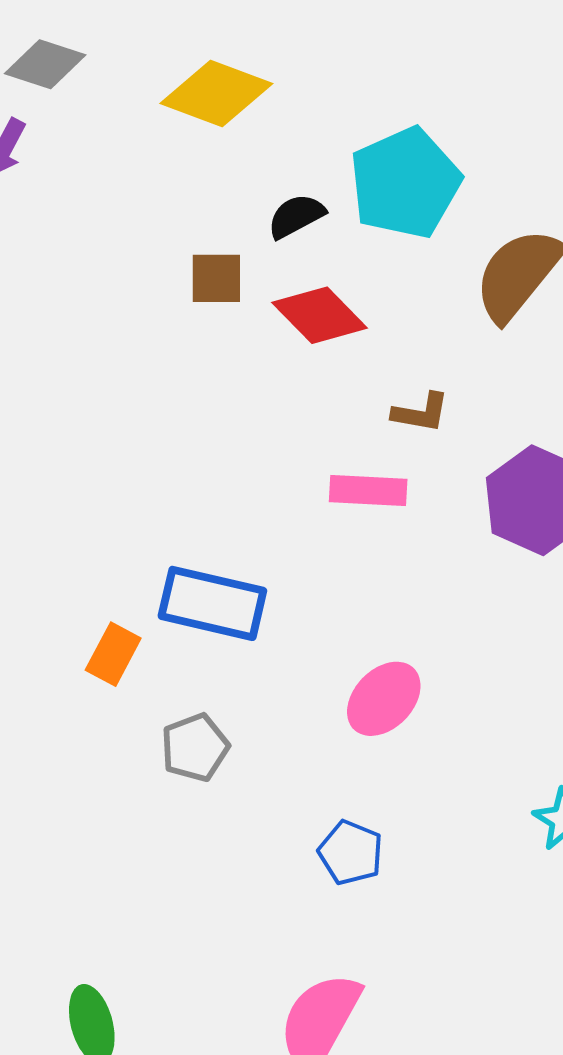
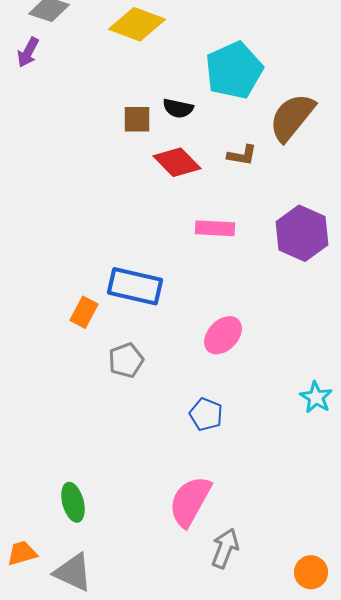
black semicircle: (296, 216) -> (178, 108), moved, turned -140
red diamond: (320, 315) -> (177, 162), moved
brown L-shape: (421, 413) -> (242, 155), moved

